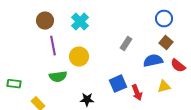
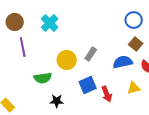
gray rectangle: (126, 44) -> (91, 54), moved
yellow circle: (79, 57) -> (67, 60), moved
green semicircle: (58, 77) -> (43, 78), moved

